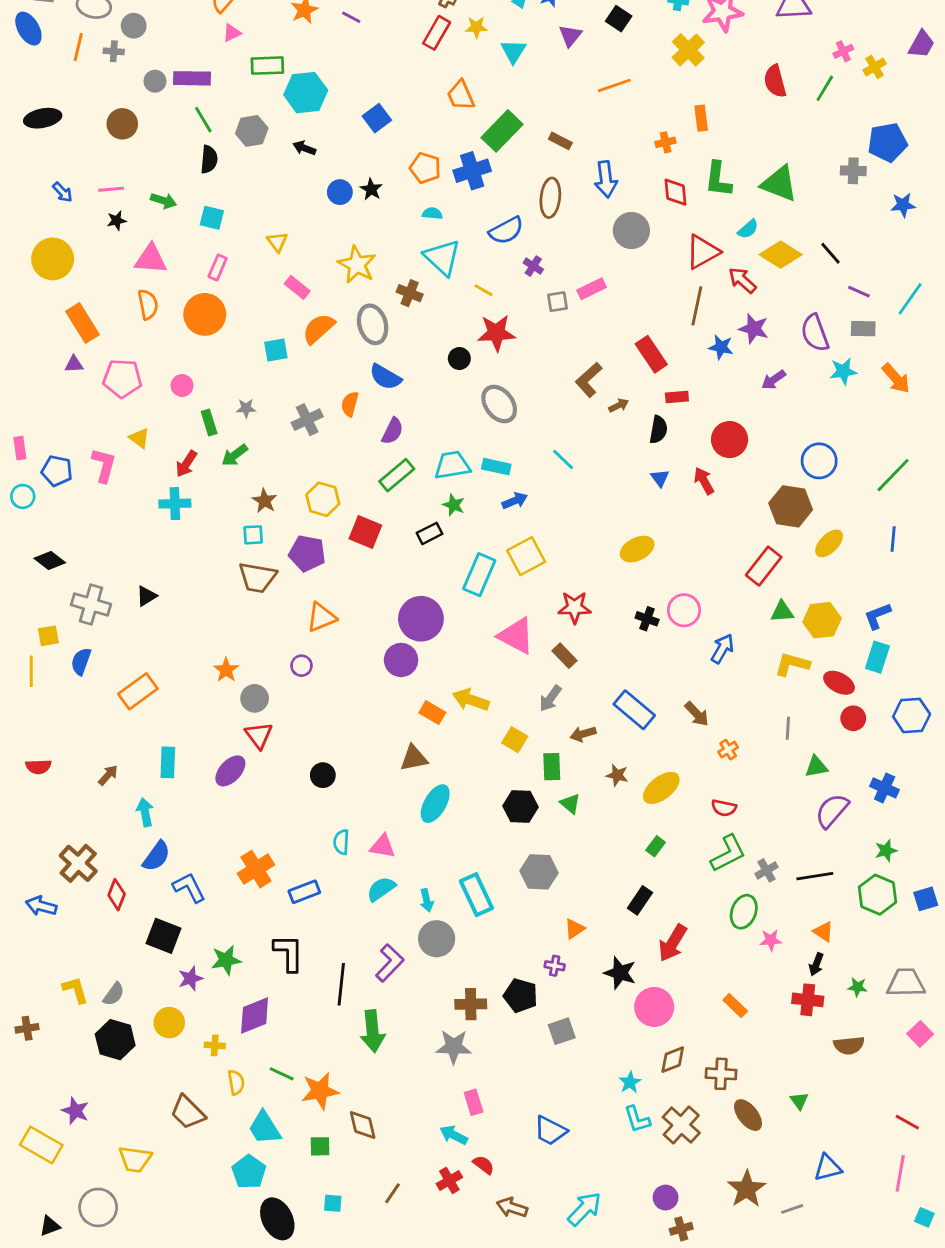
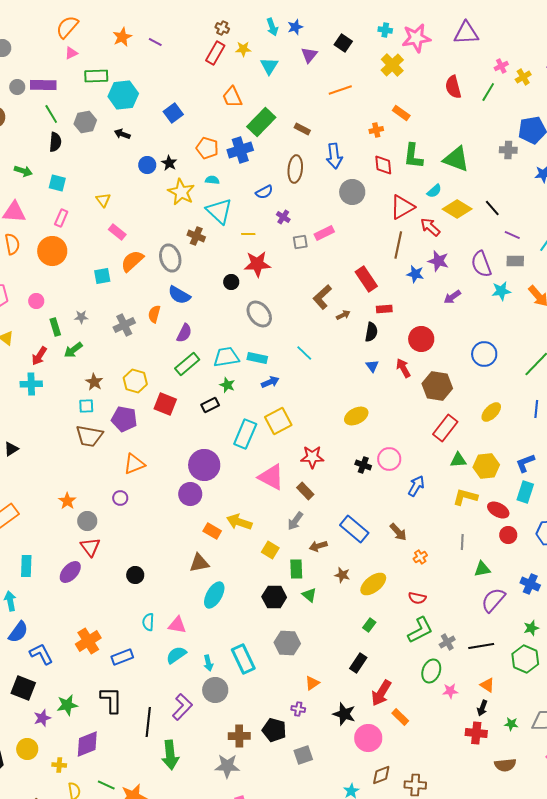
orange rectangle: (701, 118) -> (401, 113), turned -48
blue semicircle: (506, 231) -> (264, 192), size x0.7
yellow star: (357, 265) -> (181, 192), moved
yellow line: (484, 290) -> (248, 234), turned -32
brown hexagon: (791, 506) -> (437, 386), moved
orange rectangle: (735, 1006) -> (400, 717), moved

